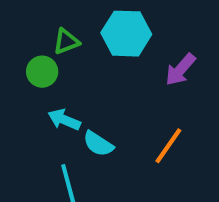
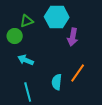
purple arrow: (180, 70) -> (73, 37), moved, turned -30
cyan semicircle: (98, 144) -> (57, 82), moved, turned 63

